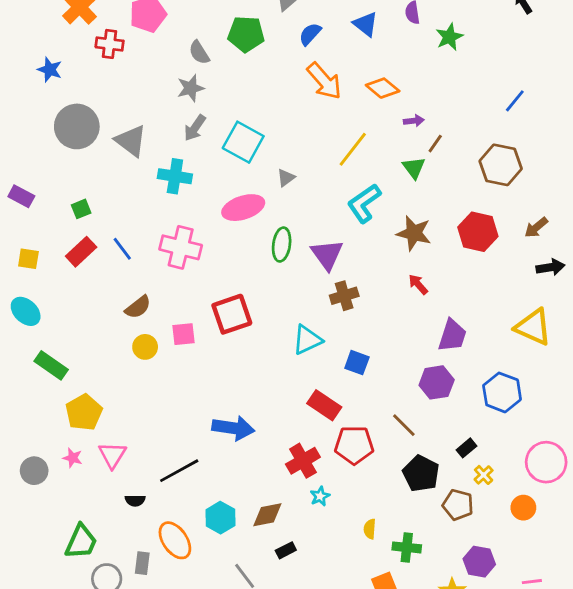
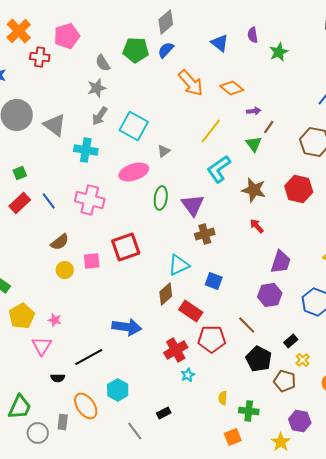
blue semicircle: (310, 34) -> (166, 50), moved
pink star: (73, 458) -> (55, 320), moved
brown diamond: (267, 515) -> (166, 294), moved, turned -30

